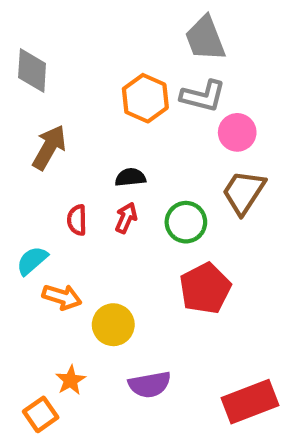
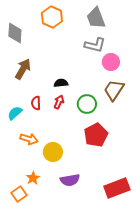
orange hexagon: (145, 98) -> (52, 17), moved
cyan semicircle: (32, 261) -> (15, 113), moved

